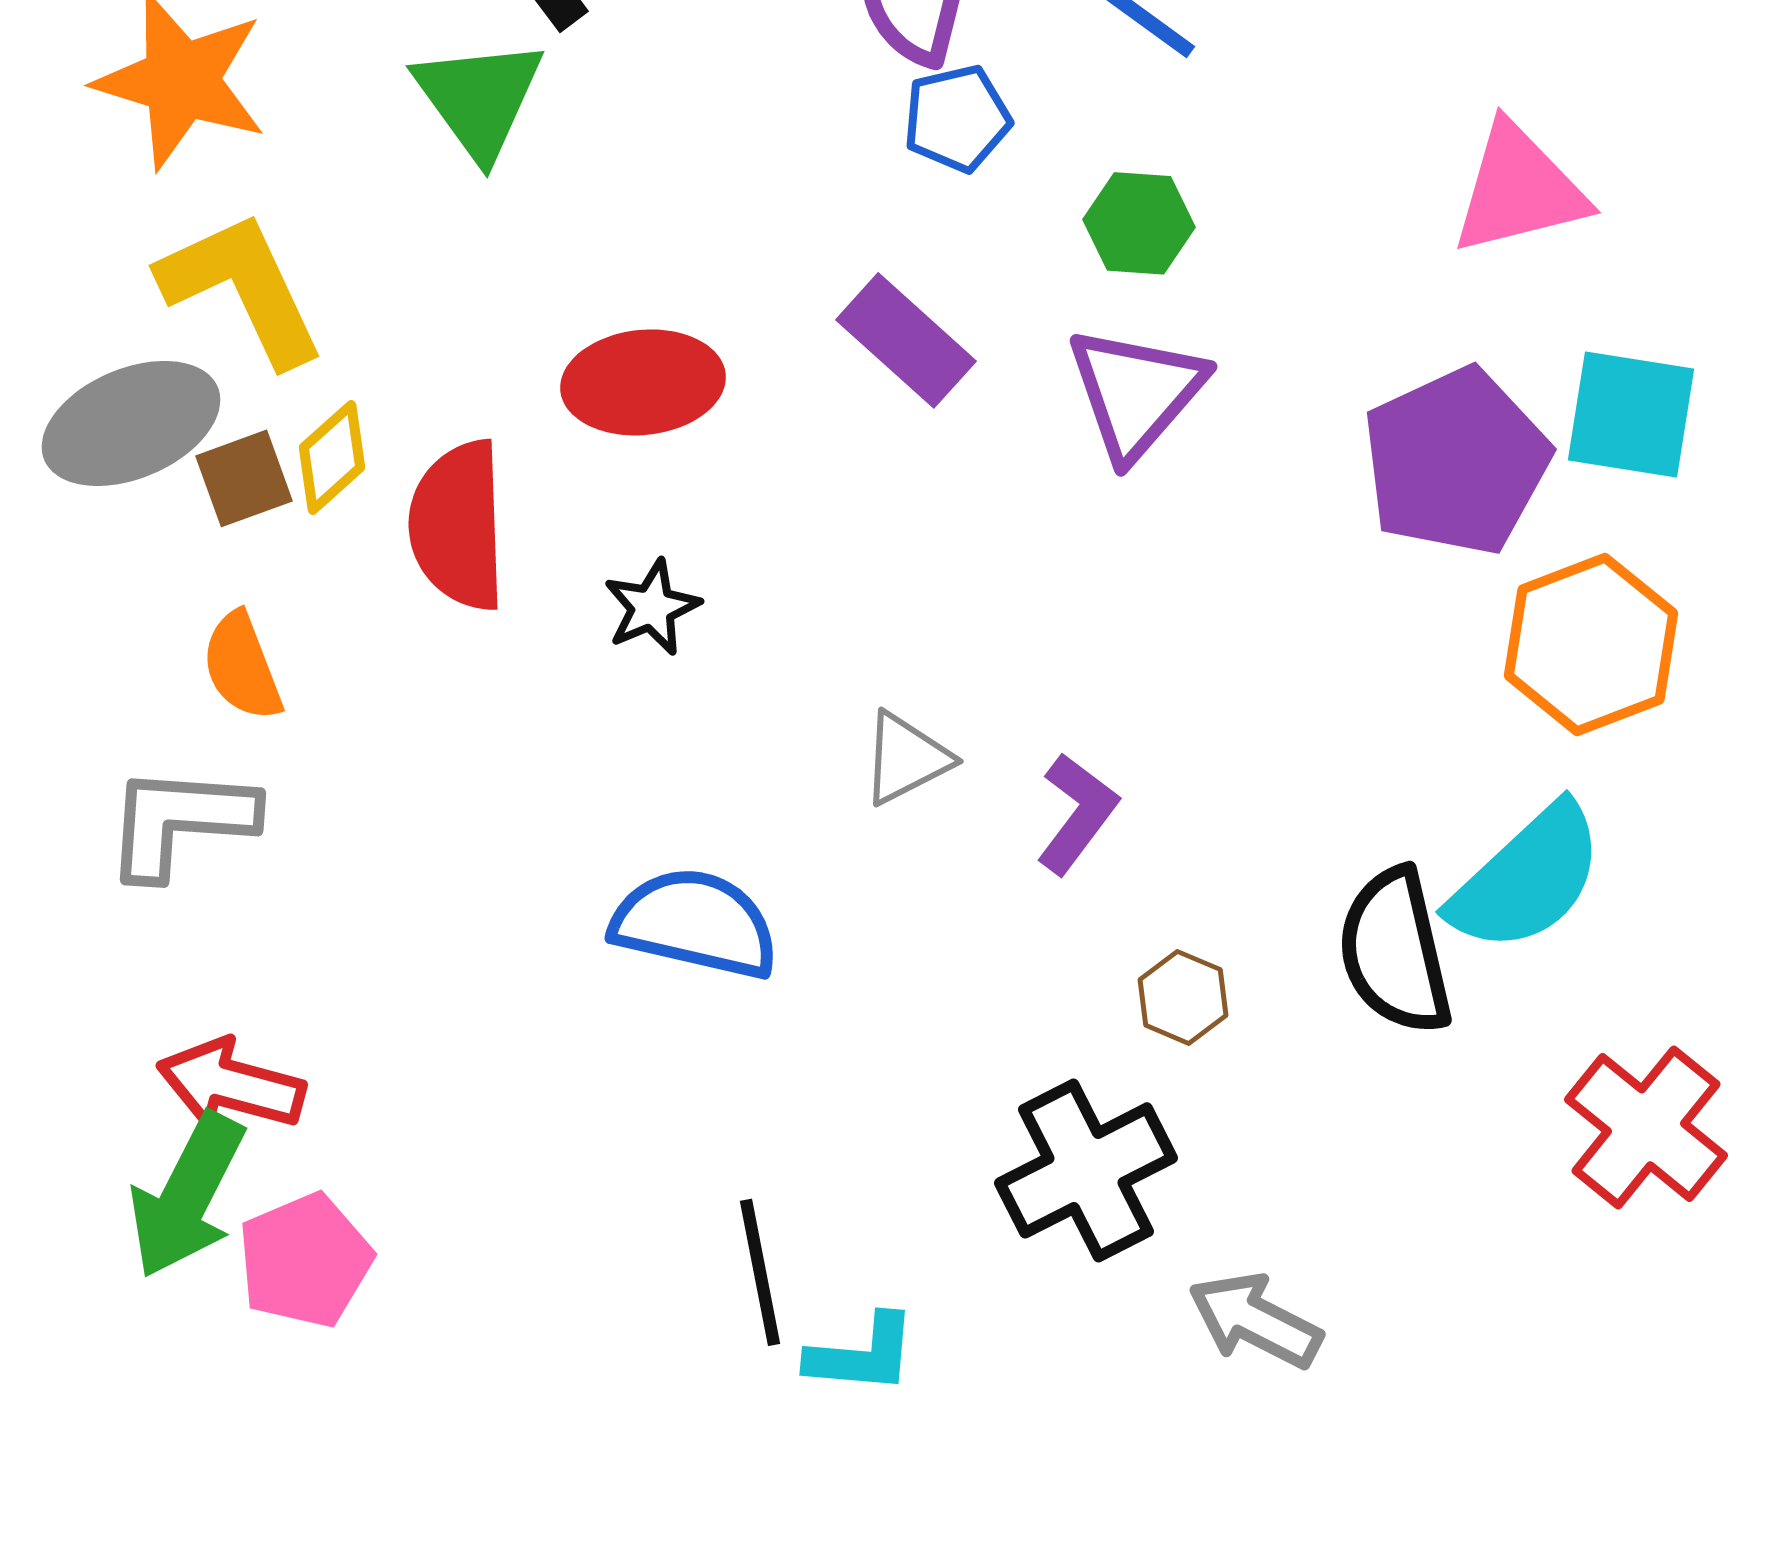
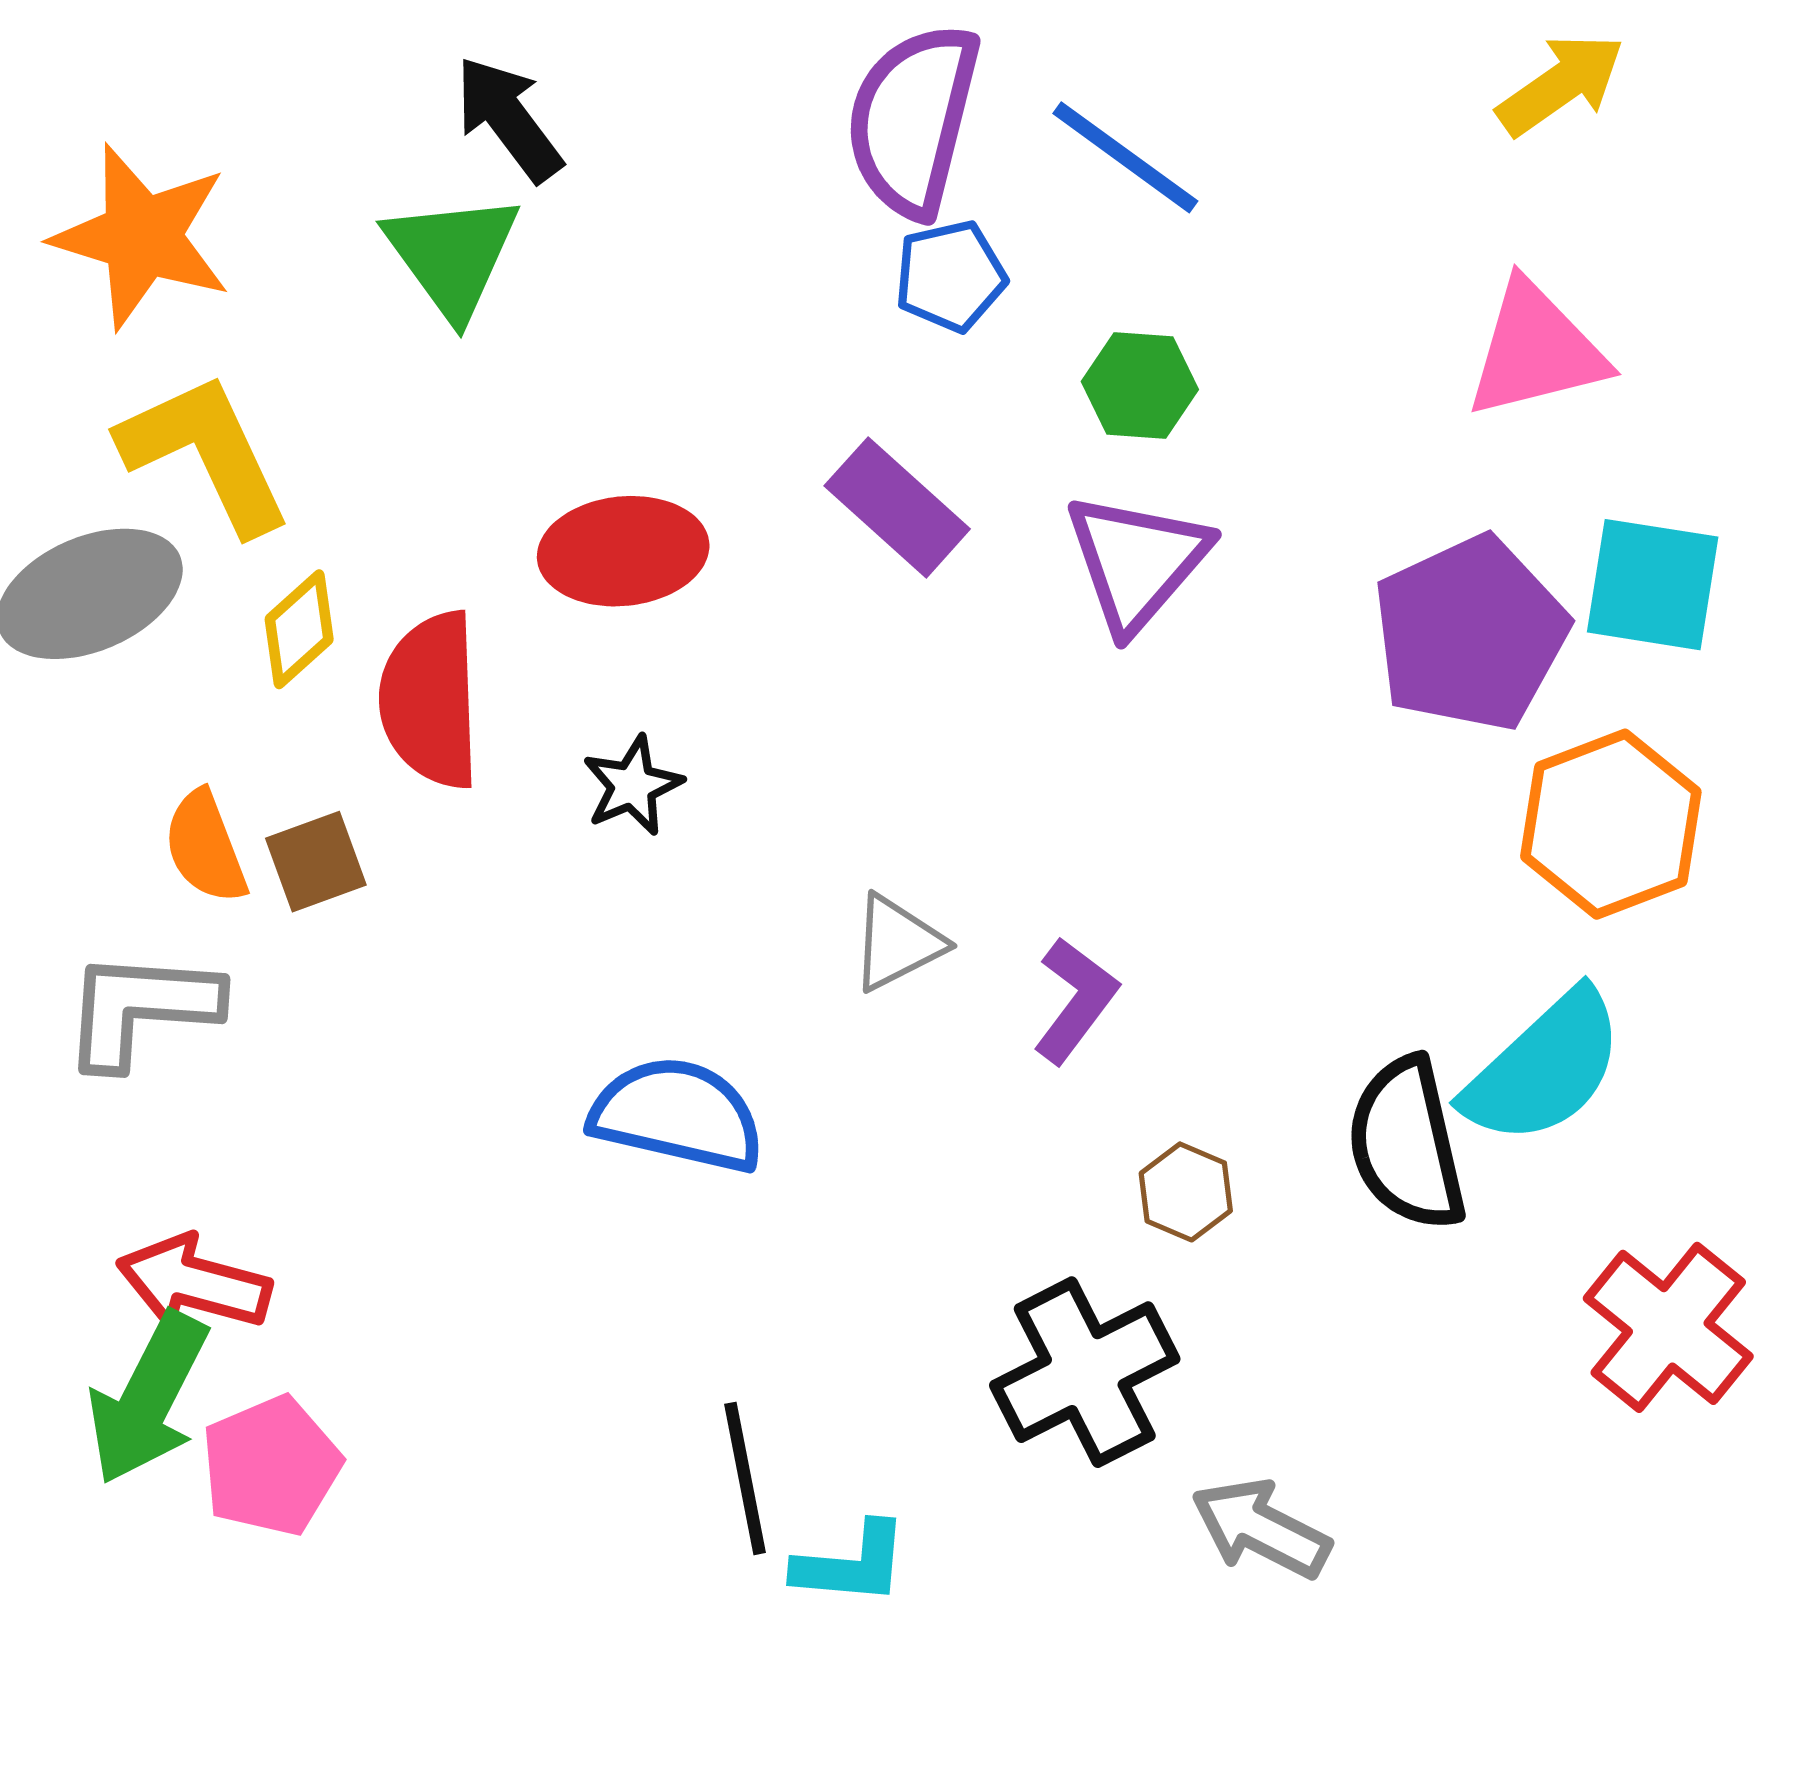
brown square: (244, 478) -> (316, 862), moved

